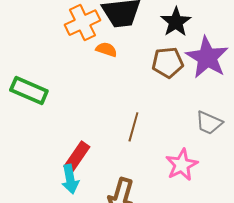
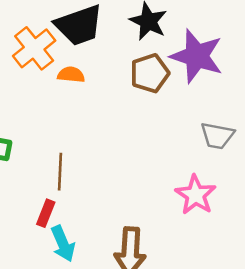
brown line: (133, 127) -> (60, 172), moved
red rectangle: (77, 157) -> (46, 213), moved, size x0.7

